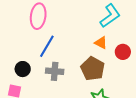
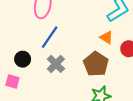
gray cross: (55, 71) -> (56, 64), turned 36

